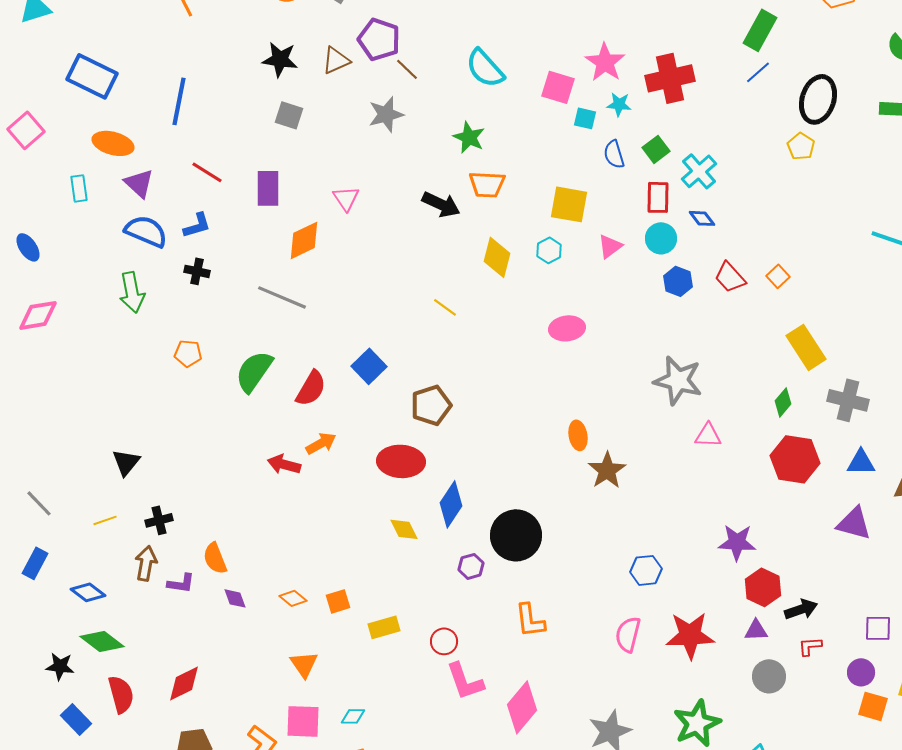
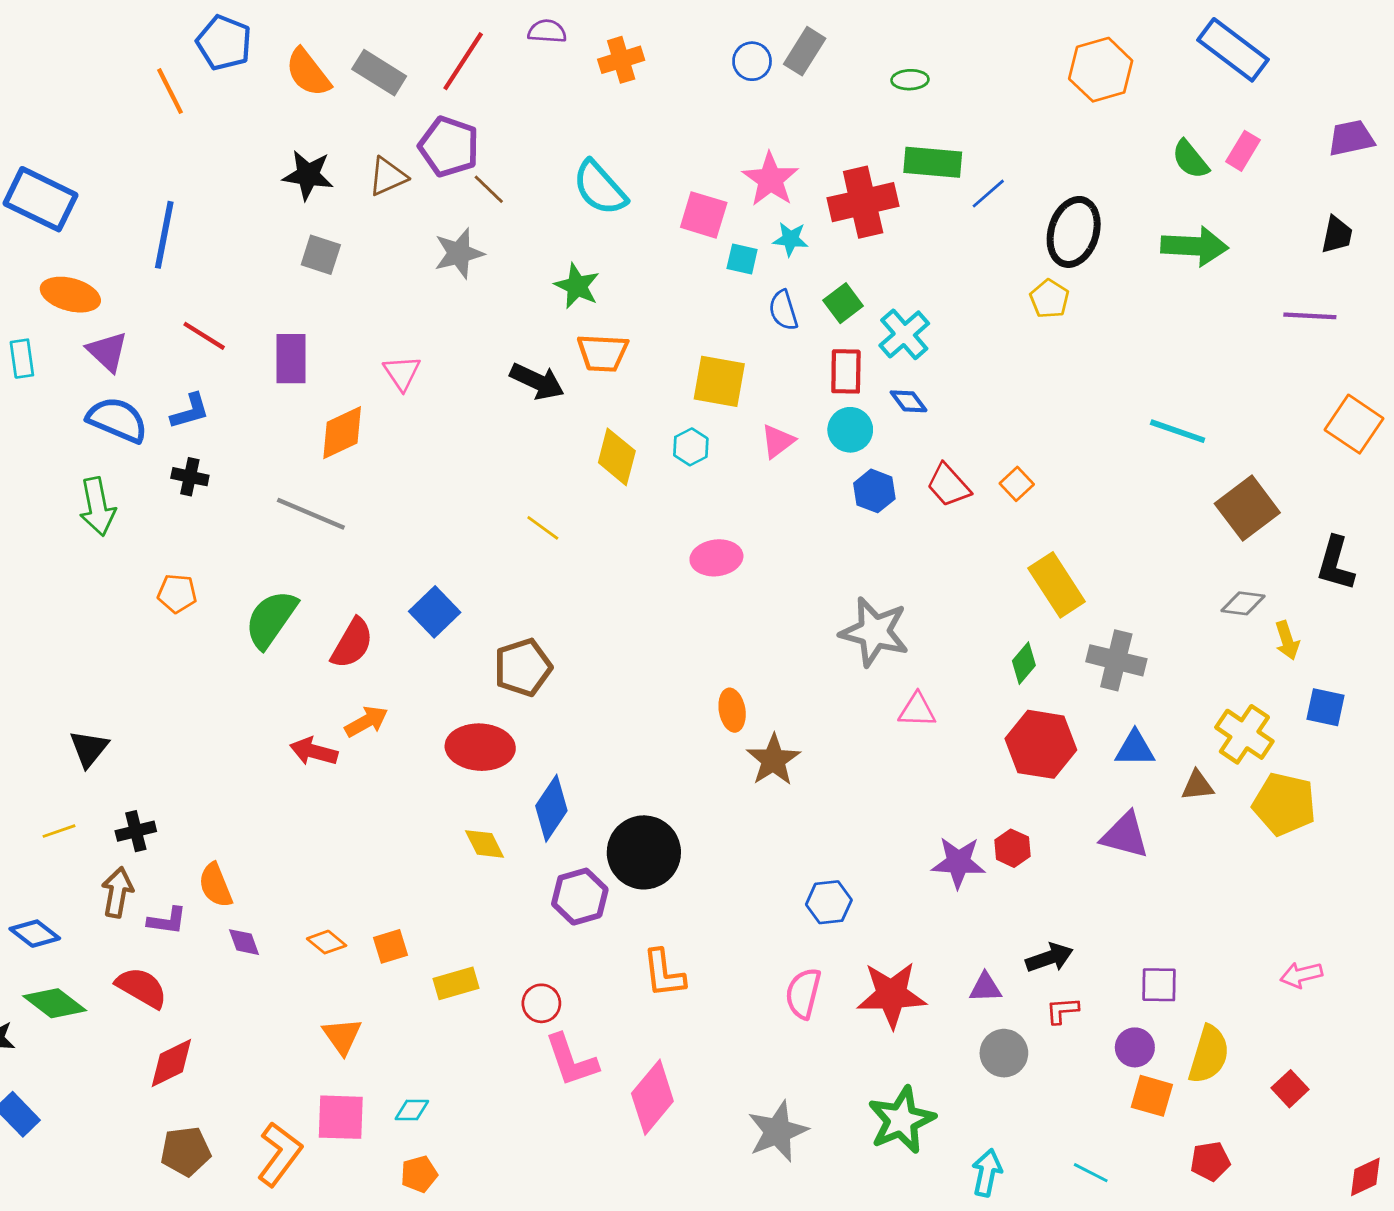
green rectangle: (760, 30) -> (933, 162), moved, turned 66
purple hexagon: (471, 566) -> (580, 897), size x1.5
red hexagon: (763, 587) -> (1012, 848), moved, size x0.7
red semicircle: (121, 694) -> (142, 988), moved, turned -45

